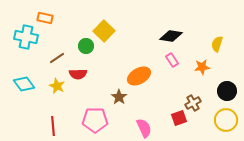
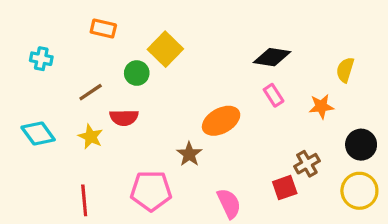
orange rectangle: (45, 18) -> (103, 28), moved
cyan cross: (26, 37) -> (41, 59), size x0.6

